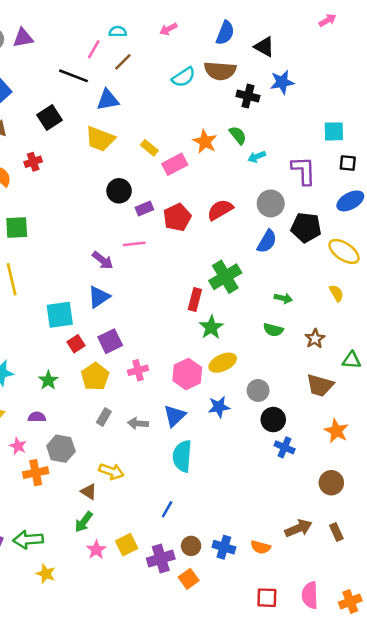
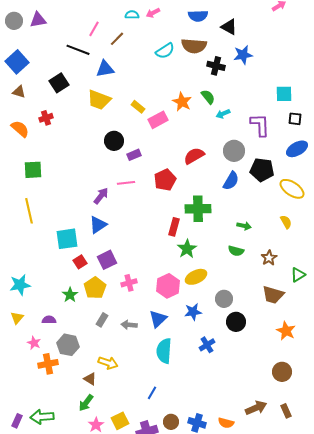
cyan semicircle: (118, 32) -> (132, 15), moved
blue semicircle: (225, 33) -> (198, 16), turned 66
red pentagon: (177, 217) -> (165, 180), moved
purple arrow: (103, 260) -> (101, 196), turned -90
green cross: (225, 277) -> (198, 209), turned 30
green triangle: (352, 360) -> (298, 275), turned -35
green star: (48, 380) -> (70, 295), moved
blue cross: (285, 447) -> (207, 345), moved, turned 35

